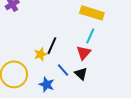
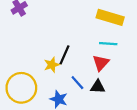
cyan line: (90, 36) -> (108, 44), turned 70
black triangle: (81, 74) -> (98, 87), turned -40

